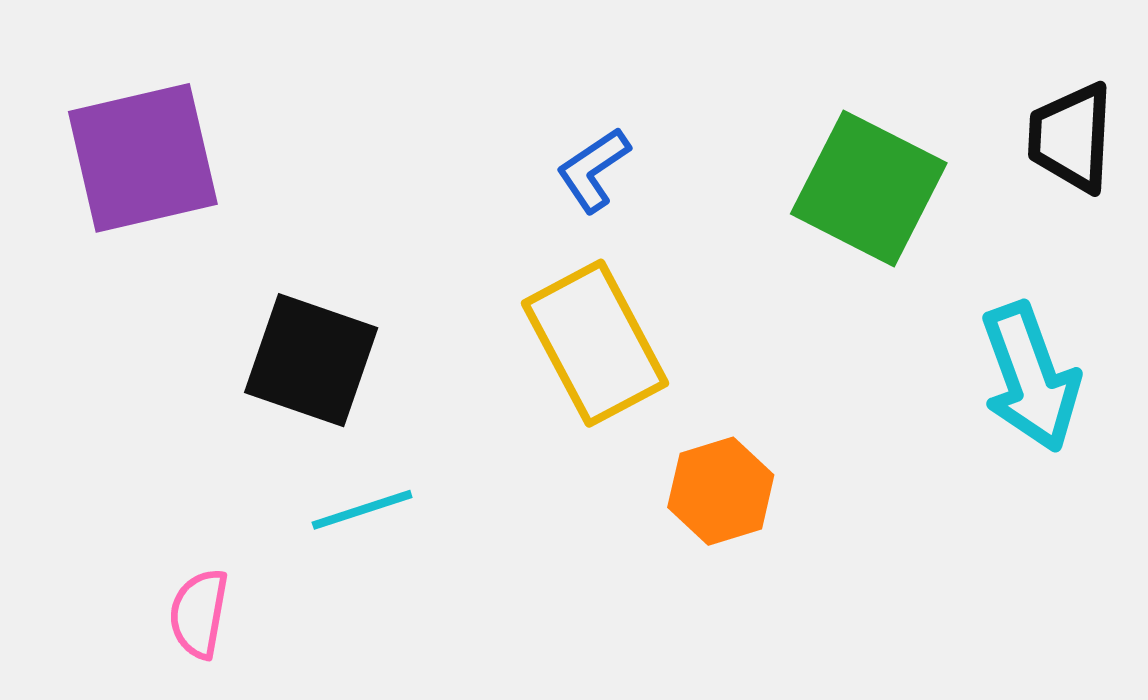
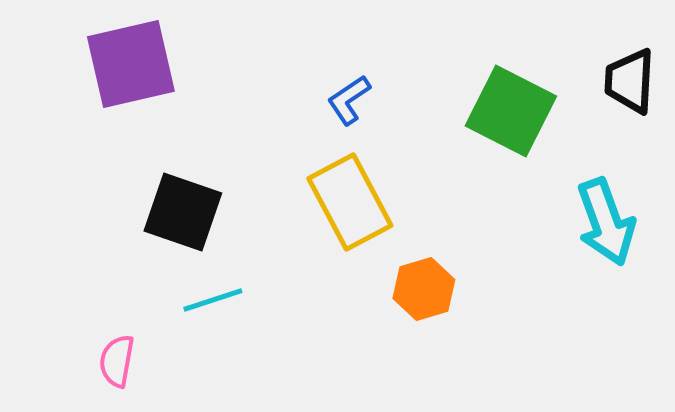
purple square: (143, 158) -> (131, 64), moved

